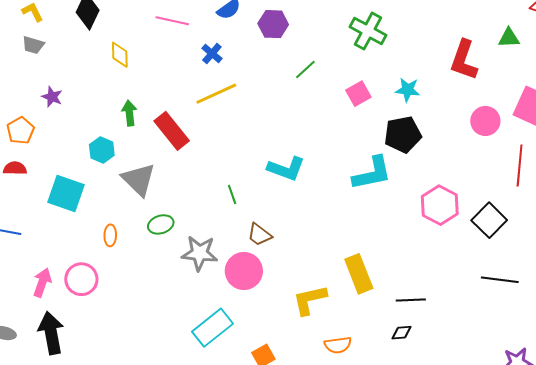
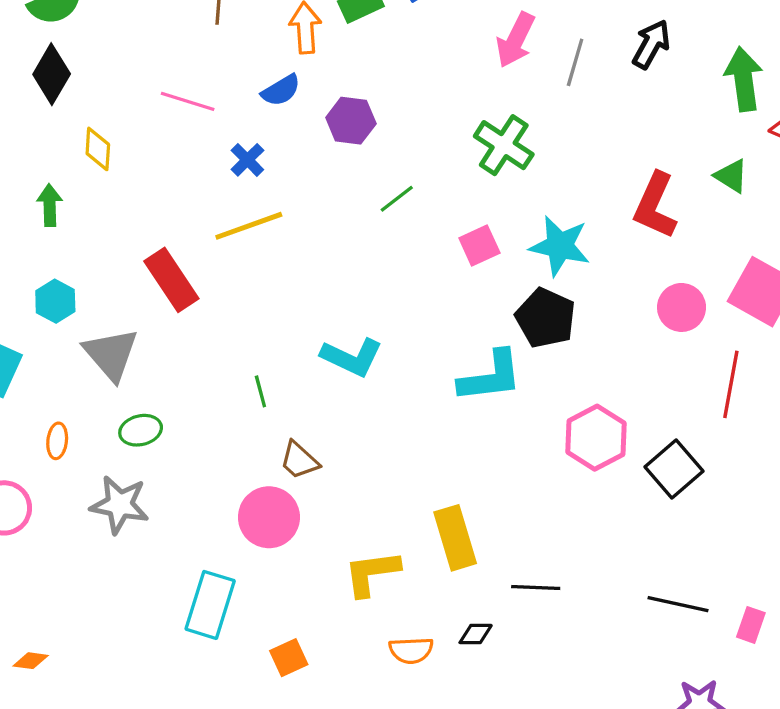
green triangle: (509, 38) -> (731, 176), turned 30
cyan star: (408, 90) -> (560, 246), size x1.5
green arrow: (129, 113) -> (50, 205), moved
black pentagon: (403, 135) -> (546, 318), turned 30
gray star: (200, 253) -> (120, 505), moved
black line: (500, 280) -> (678, 604), moved
cyan rectangle: (212, 328) -> (210, 605), turned -39
black diamond: (401, 333) -> (476, 634), moved

